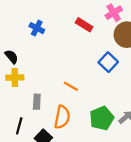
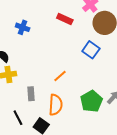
orange line: (71, 86) -> (60, 76), turned -64
black line: (19, 126) -> (18, 118), turned -35

